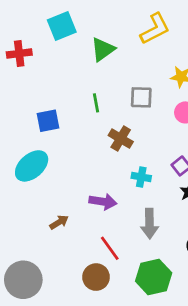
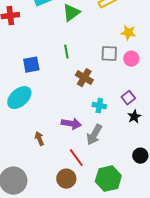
gray square: (141, 97) -> (109, 54), moved
brown arrow: (59, 222) -> (39, 139), turned -80
gray arrow: (149, 224) -> (94, 135), moved, turned 30

